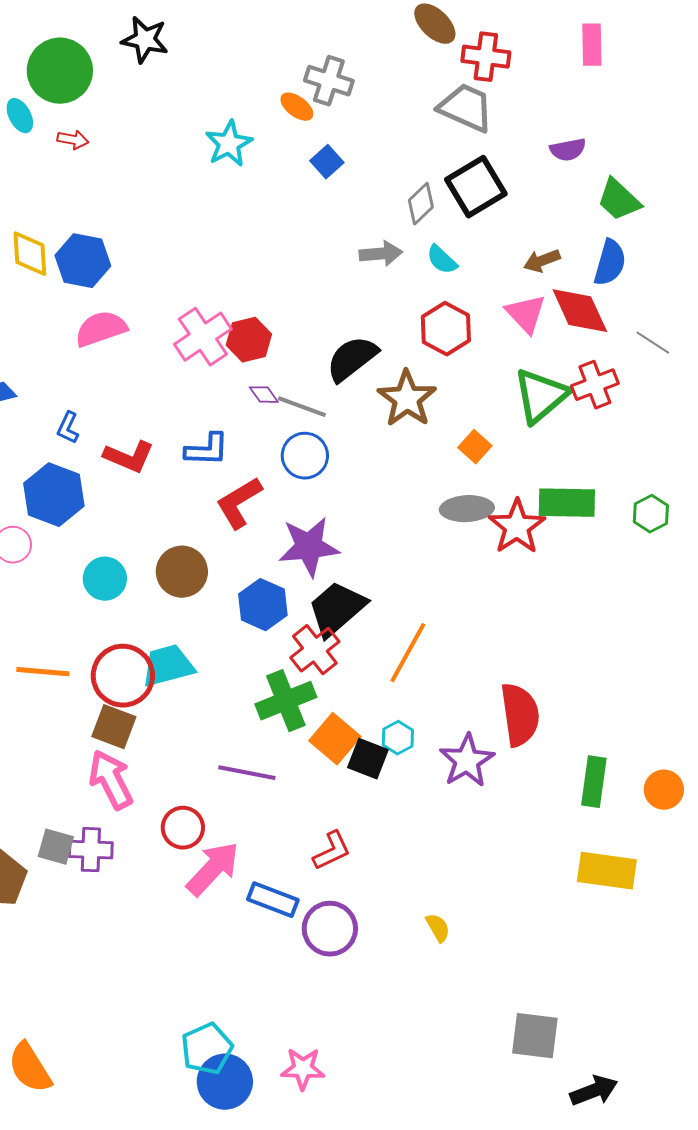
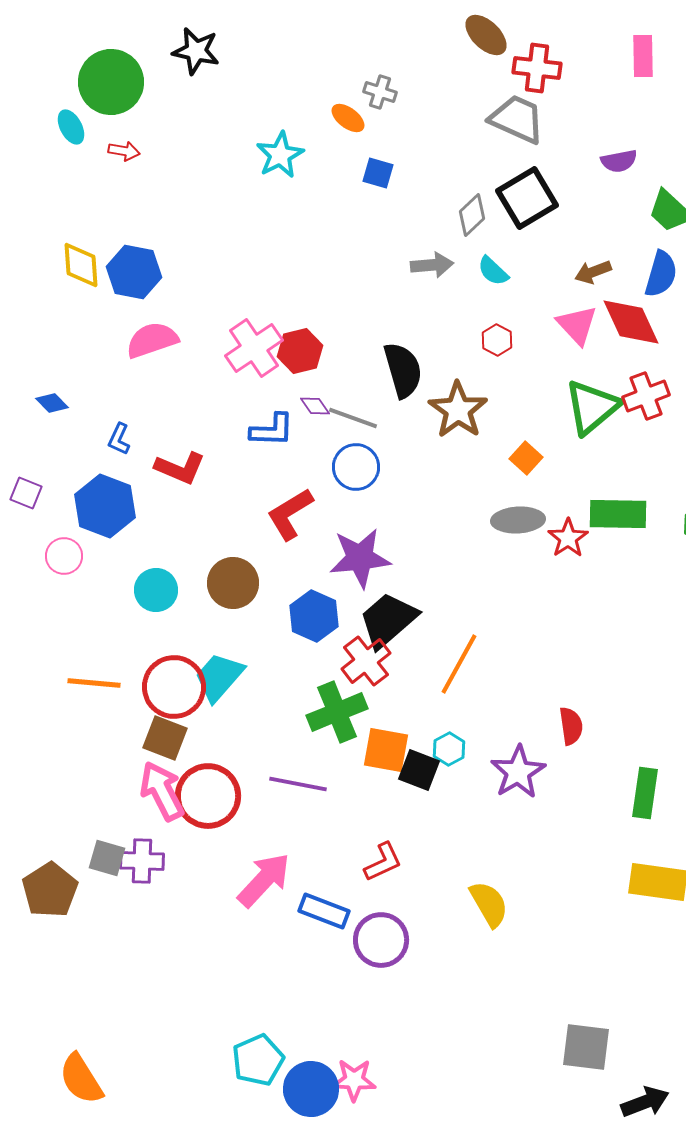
gray cross: (329, 81) -> (380, 92), size x0.7
blue square: (327, 162) -> (378, 173), turned -32
red hexagon: (446, 329) -> (497, 340), size x0.6
black semicircle: (352, 359) -> (403, 370), turned 112
blue L-shape: (207, 450) -> (272, 430), moved
red star: (517, 527) -> (568, 538), size x0.7
cyan trapezoid: (168, 666) -> (219, 677), turned -34
red semicircle: (520, 715) -> (571, 726), size x0.6
orange square: (335, 739) -> (386, 750), turned -30
red circle: (183, 828) -> (208, 796), moved, size x1.5
yellow semicircle: (438, 928) -> (489, 904), moved, size x1.6
blue circle: (225, 1082) -> (311, 1089), moved

